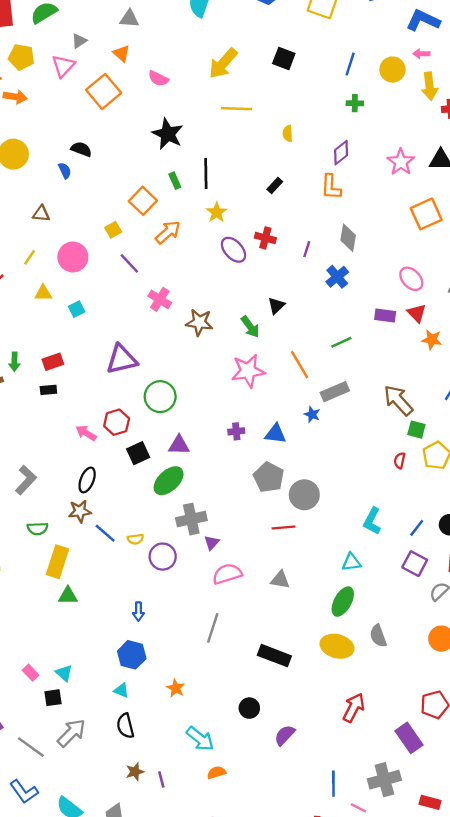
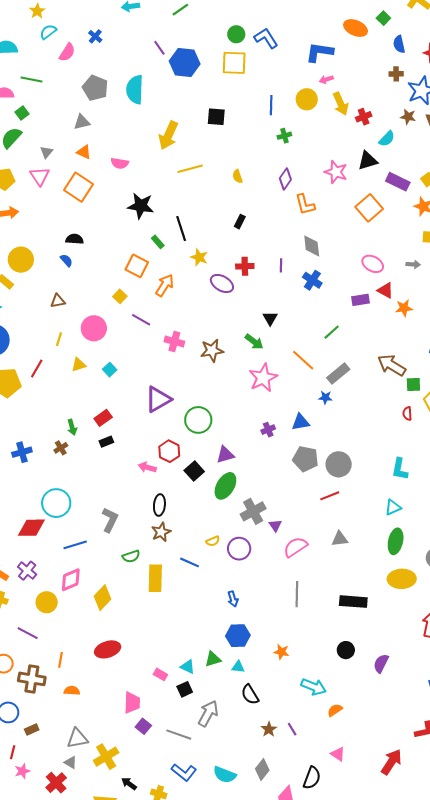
orange L-shape: (331, 187) -> (305, 204), moved
blue line: (105, 533) -> (190, 562), moved
green triangle: (68, 596) -> (213, 659), moved

